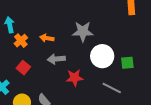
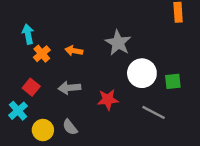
gray star: (83, 32) -> (118, 43), turned 30
gray arrow: (56, 59) -> (69, 88), moved
red square: (23, 68) -> (31, 87), moved

